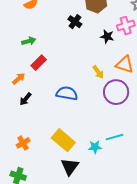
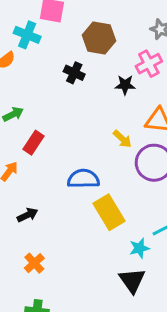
black arrow: (26, 99) -> (27, 215), moved, turned -144
yellow rectangle: (63, 140) -> (109, 212), moved, turned 30
black triangle: (70, 167) -> (132, 280), moved

